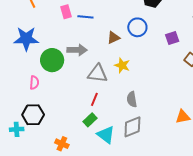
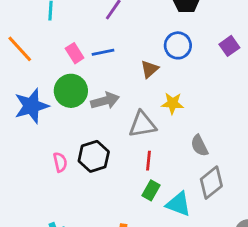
green circle: (52, 60) -> (71, 91), moved
black hexagon: (33, 115) -> (94, 156), moved

